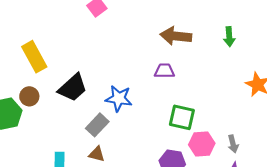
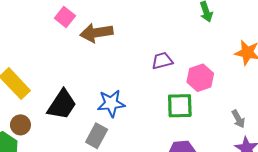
brown arrow: (176, 36) -> (96, 33), moved
purple trapezoid: (164, 71) -> (162, 61), moved
pink hexagon: (202, 144) -> (200, 78), moved

